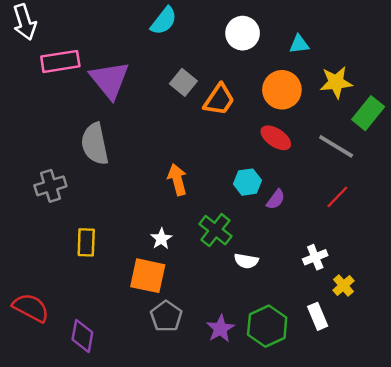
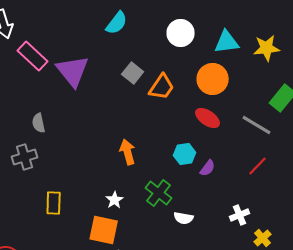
cyan triangle: (299, 44) -> (227, 42), size x1.5
pink rectangle: (60, 61) -> (33, 56), turned 52
yellow star: (336, 82) -> (267, 48), moved
gray semicircle: (95, 144) -> (39, 123), moved, size x0.6

